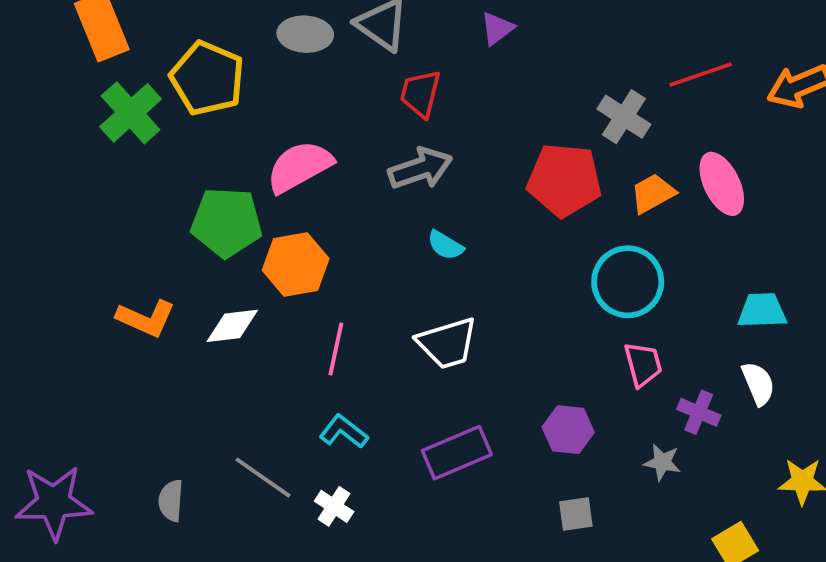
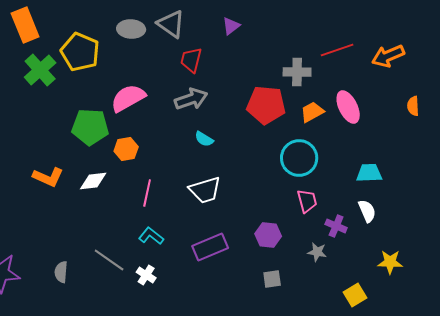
gray cross: (624, 117) -> (297, 72), turned -32
orange hexagon: (296, 264) -> (126, 149), size x0.7

